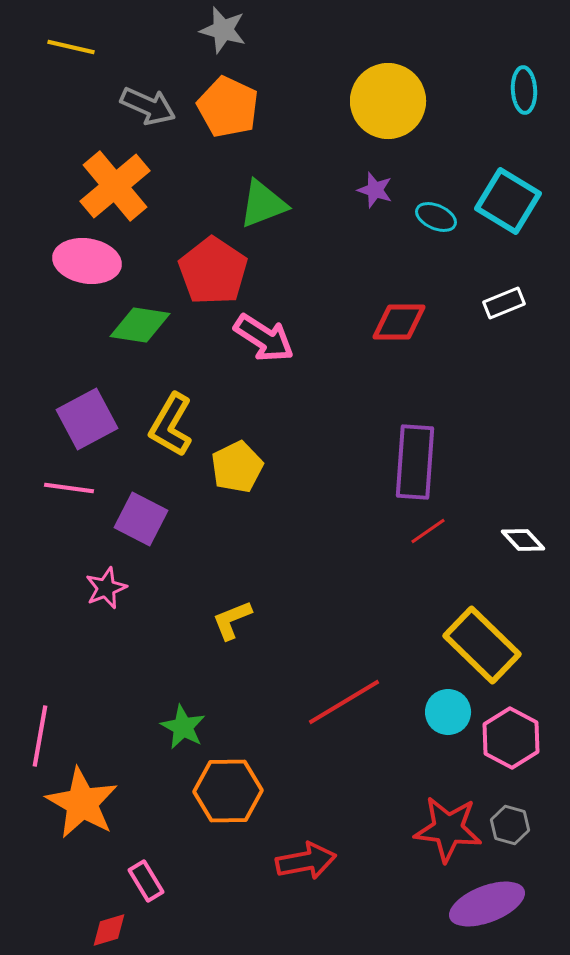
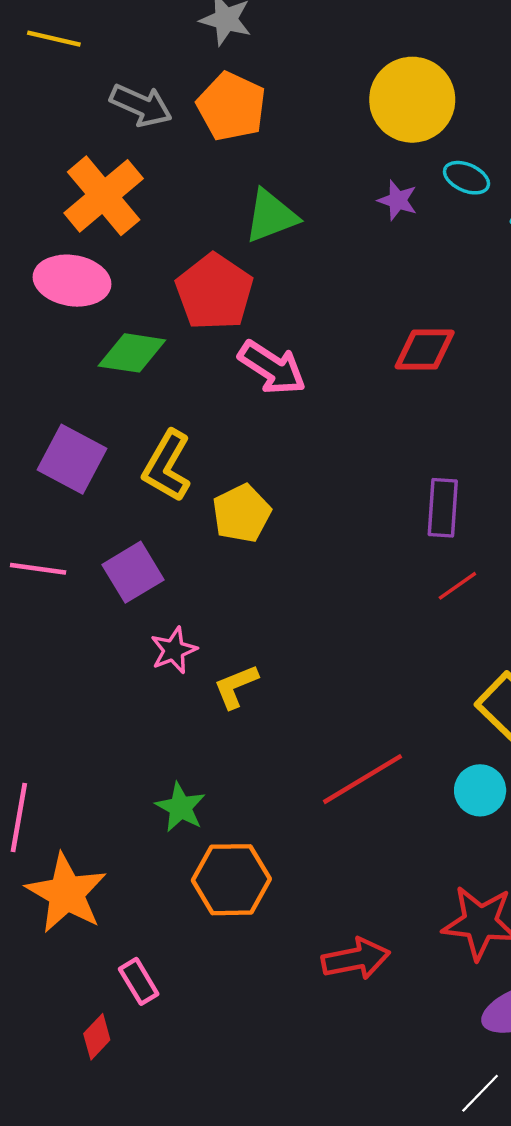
cyan ellipse: (436, 217) -> (467, 178), moved
purple square: (87, 419) -> (72, 459), turned -34
purple rectangle: (415, 462) -> (443, 508), size x0.7
pink line: (69, 488) -> (38, 569), moved
purple square: (141, 519) -> (133, 572), turned 32
pink star: (106, 588) -> (174, 650), moved
red arrow: (306, 861) -> (356, 959), moved
red diamond: (109, 930) -> (97, 1037), turned -30

